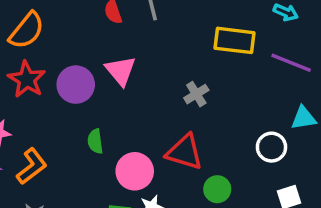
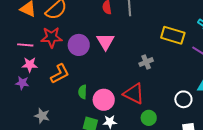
red star: (27, 79) -> (52, 37), turned 30
green semicircle: (95, 141) -> (83, 92), moved
orange L-shape: (32, 166) -> (60, 74), moved

